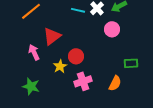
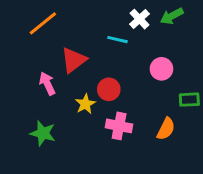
cyan line: (78, 10) -> (118, 40), moved
pink circle: (112, 29) -> (161, 69), moved
pink cross: (83, 81) -> (119, 126), turned 30

